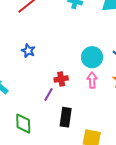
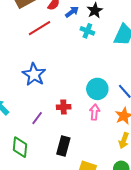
blue star: (28, 51) -> (34, 74), size x1.6
purple line: (48, 94) -> (37, 118), moved

